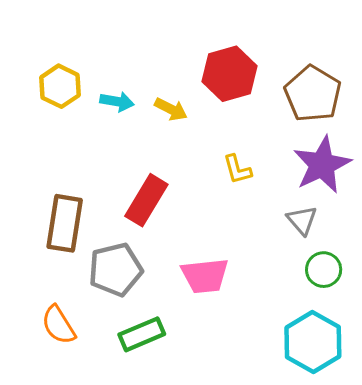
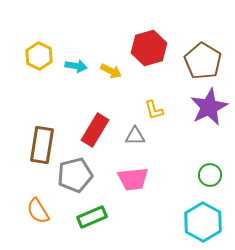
gray triangle: (302, 220) -> (135, 136), moved, turned -50

